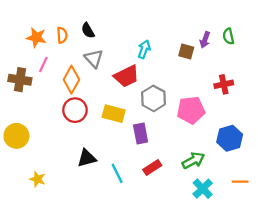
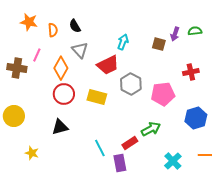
green semicircle: (228, 36) -> (195, 31), turned 96
orange star: (36, 37) -> (29, 22), moved
purple rectangle: (141, 134) -> (120, 163), moved
black triangle: (87, 158) -> (60, 127), moved
green arrow: (193, 160) -> (151, 129), moved

